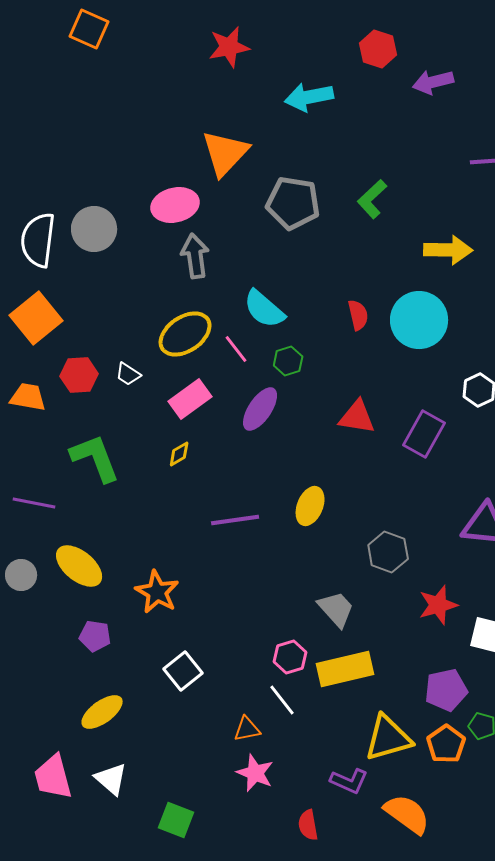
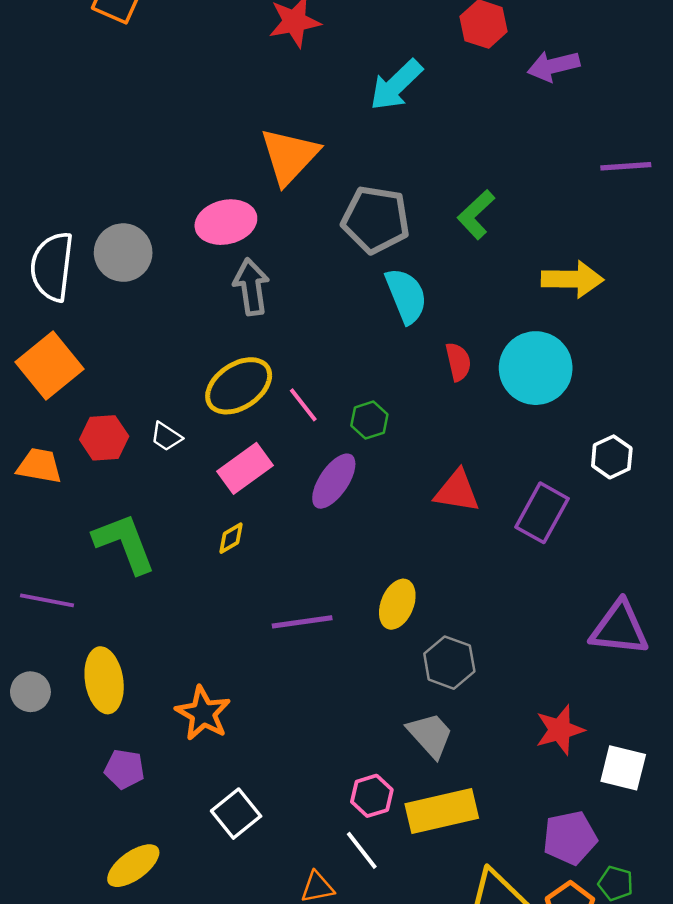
cyan arrow: (309, 97) -> (396, 85), turned -33
cyan semicircle: (264, 309) -> (406, 296), moved, turned -153
gray hexagon: (388, 552) -> (449, 663), moved
yellow ellipse: (79, 566) -> (104, 680), turned 42

